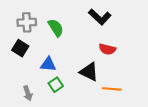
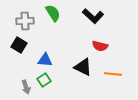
green semicircle: (56, 28) -> (53, 13), moved
green square: (56, 85) -> (44, 80), moved
orange line: (112, 89) -> (113, 74), moved

